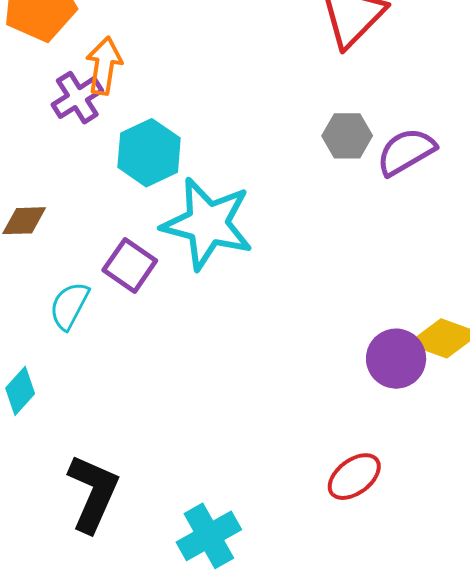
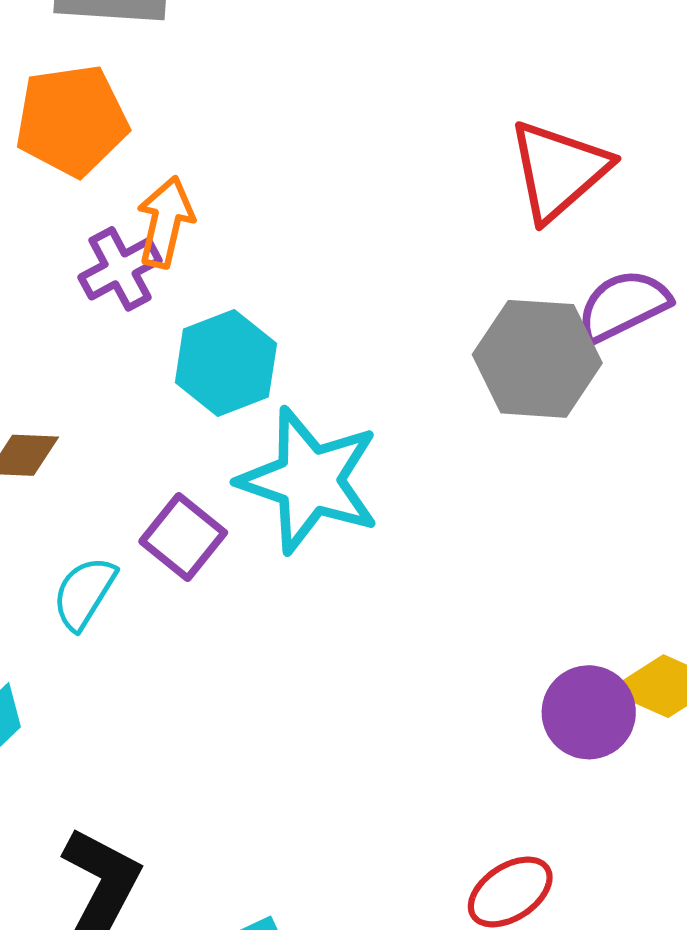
gray hexagon: (347, 136) -> (537, 359), size x1.6
purple semicircle: (406, 152) -> (623, 306), moved

